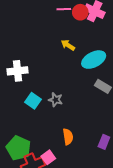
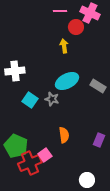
red circle: (80, 12) -> (76, 27), moved
yellow arrow: (68, 45) -> (64, 46), turned 48
cyan ellipse: (94, 60) -> (67, 81), moved

